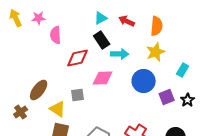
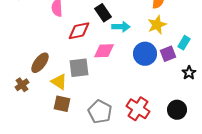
gray square: (78, 95) -> (79, 68), size x1.5
purple square: (167, 97) -> (168, 54), moved

